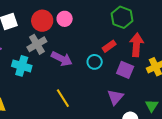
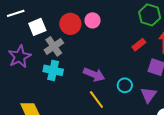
gray cross: (37, 44) -> (54, 46), moved
purple arrow: (62, 59) -> (94, 74), moved
cyan circle: (95, 62) -> (125, 85), moved

